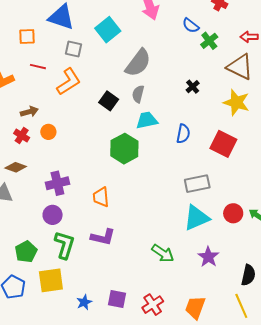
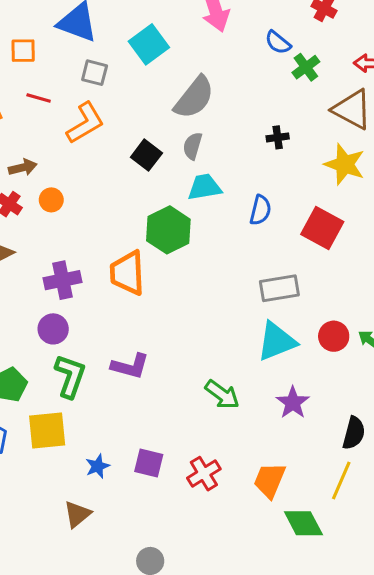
black cross: (193, 87) -> (278, 137), turned 32
orange trapezoid: (101, 197) -> (127, 273), moved, size x1.4
yellow line: (241, 306) -> (341, 480), turned 45

